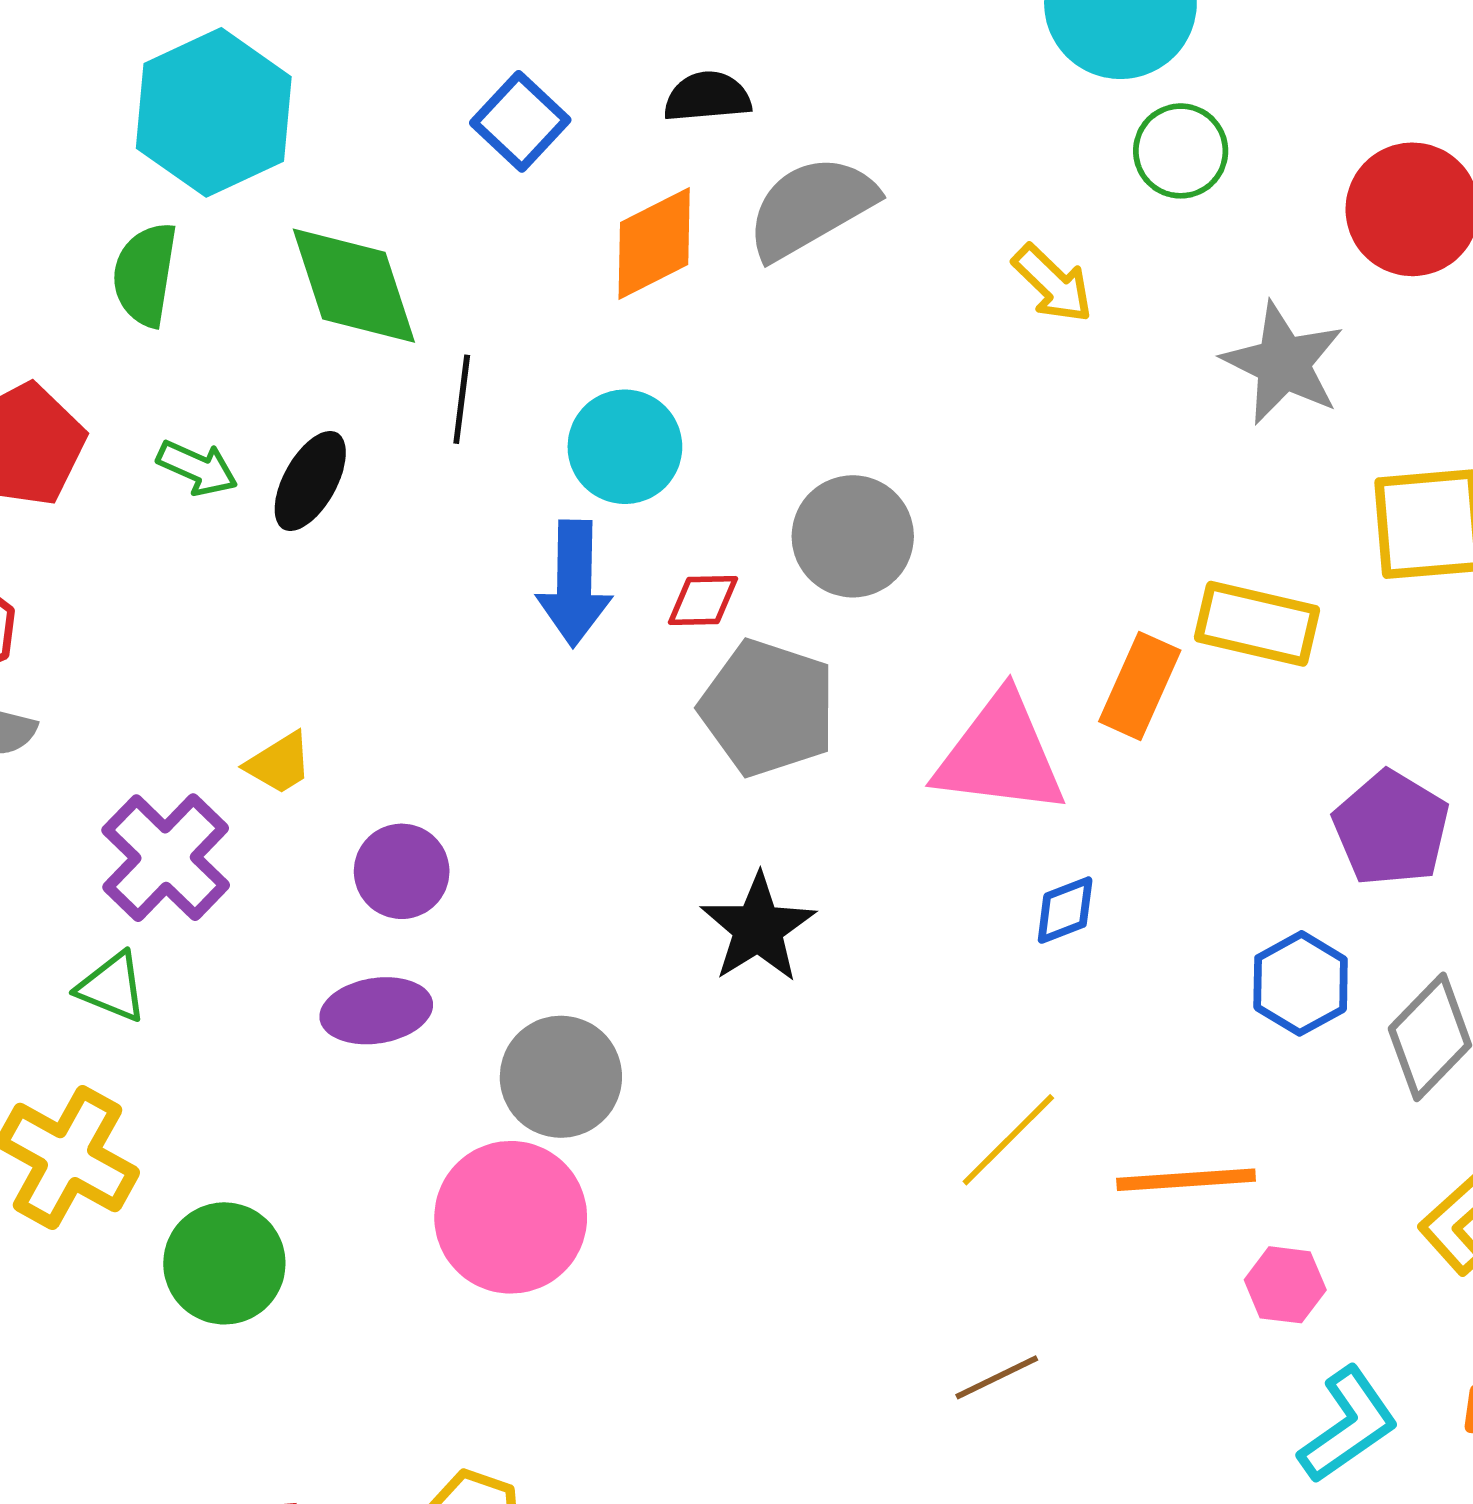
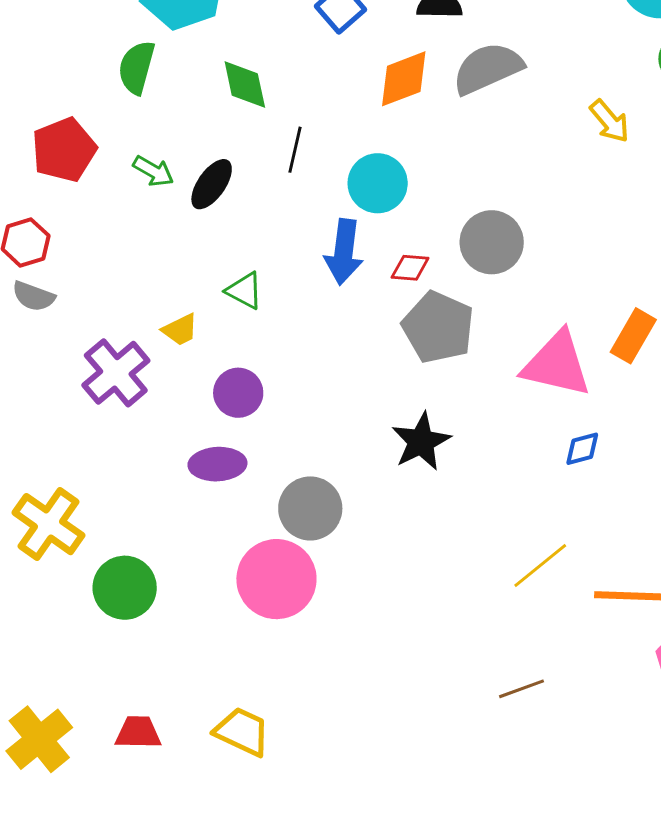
green diamond: (354, 286) -> (245, 85), size x0.7
green triangle: (112, 987) -> (244, 291), moved

